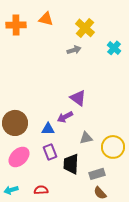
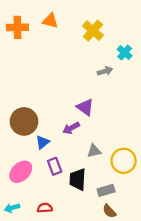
gray arrow: (74, 50) -> (105, 71), moved
brown circle: (15, 123) -> (24, 121), moved
blue triangle: (48, 129) -> (43, 142), moved, turned -40

